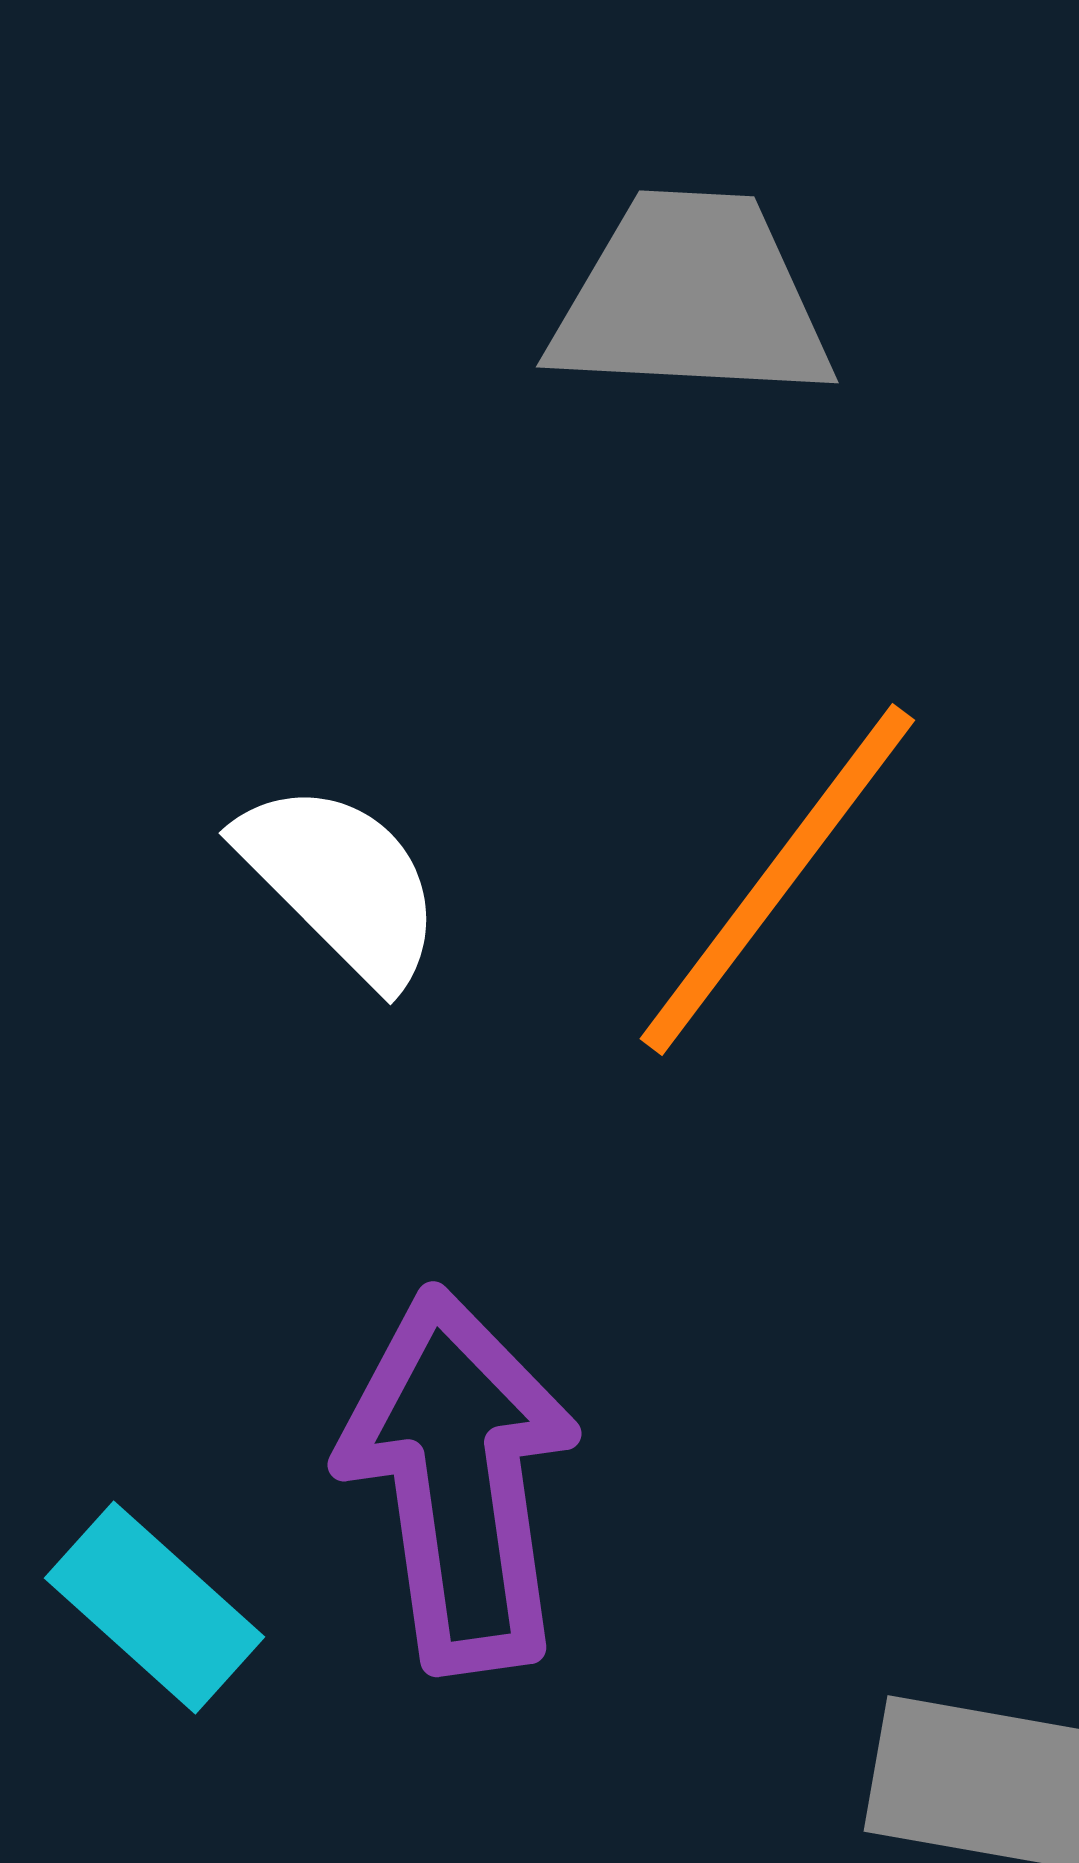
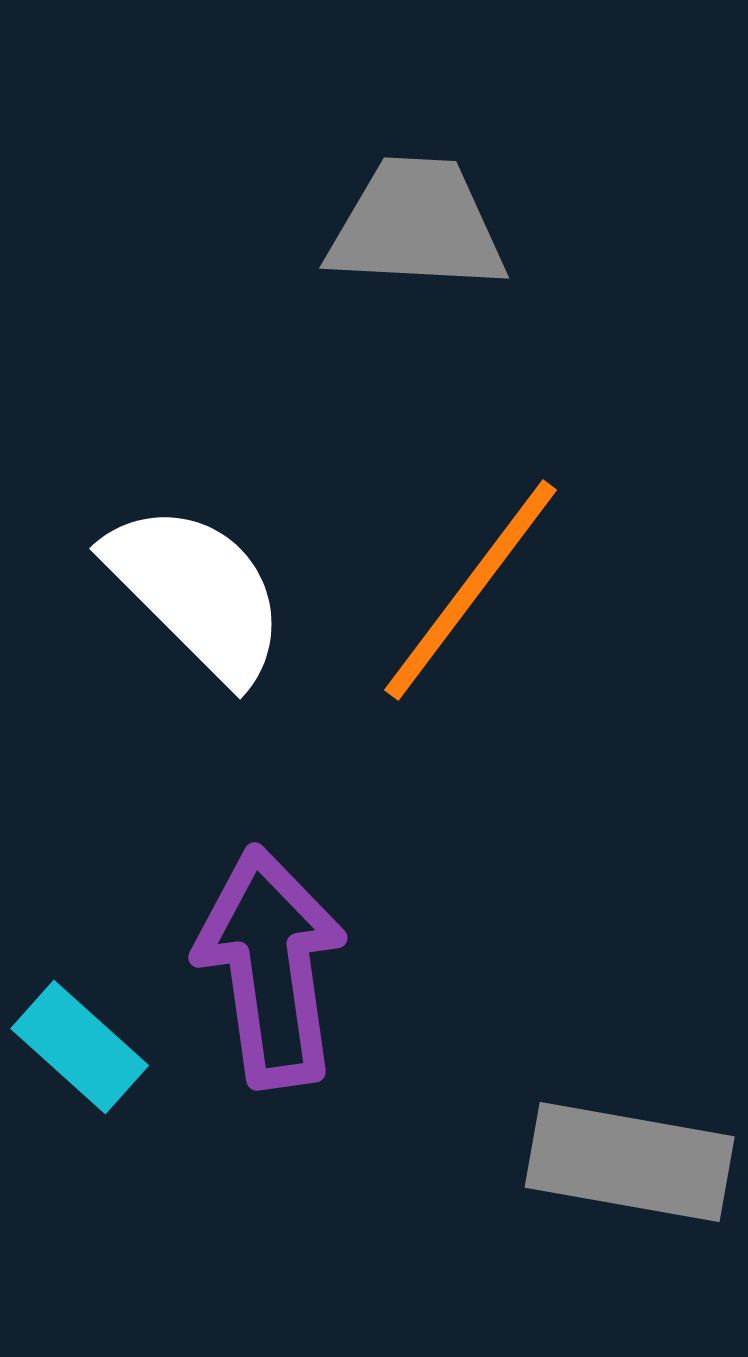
white semicircle: (341, 883) -> (197, 592), size x1.4

